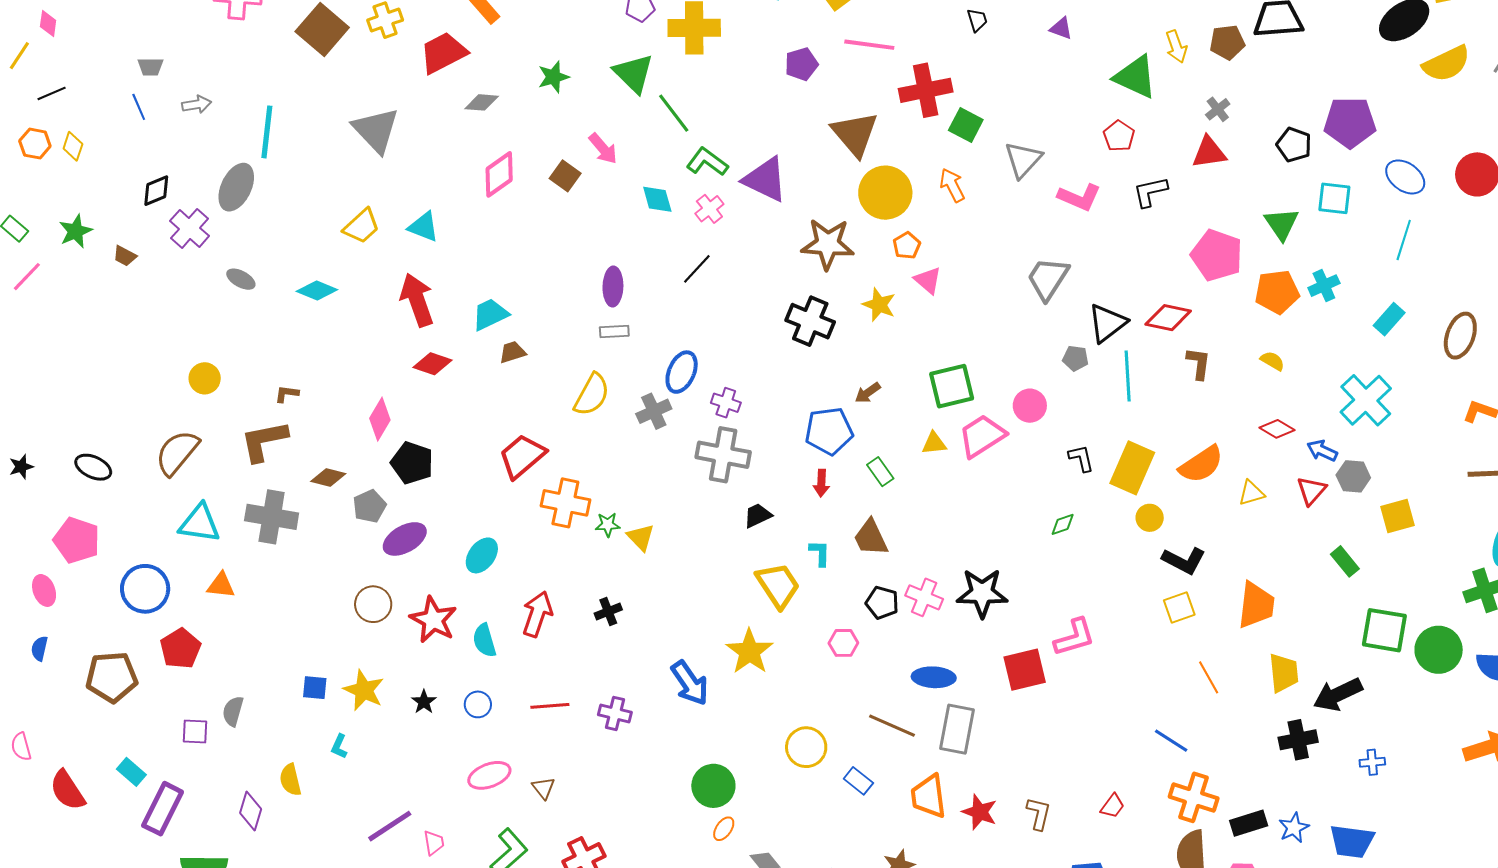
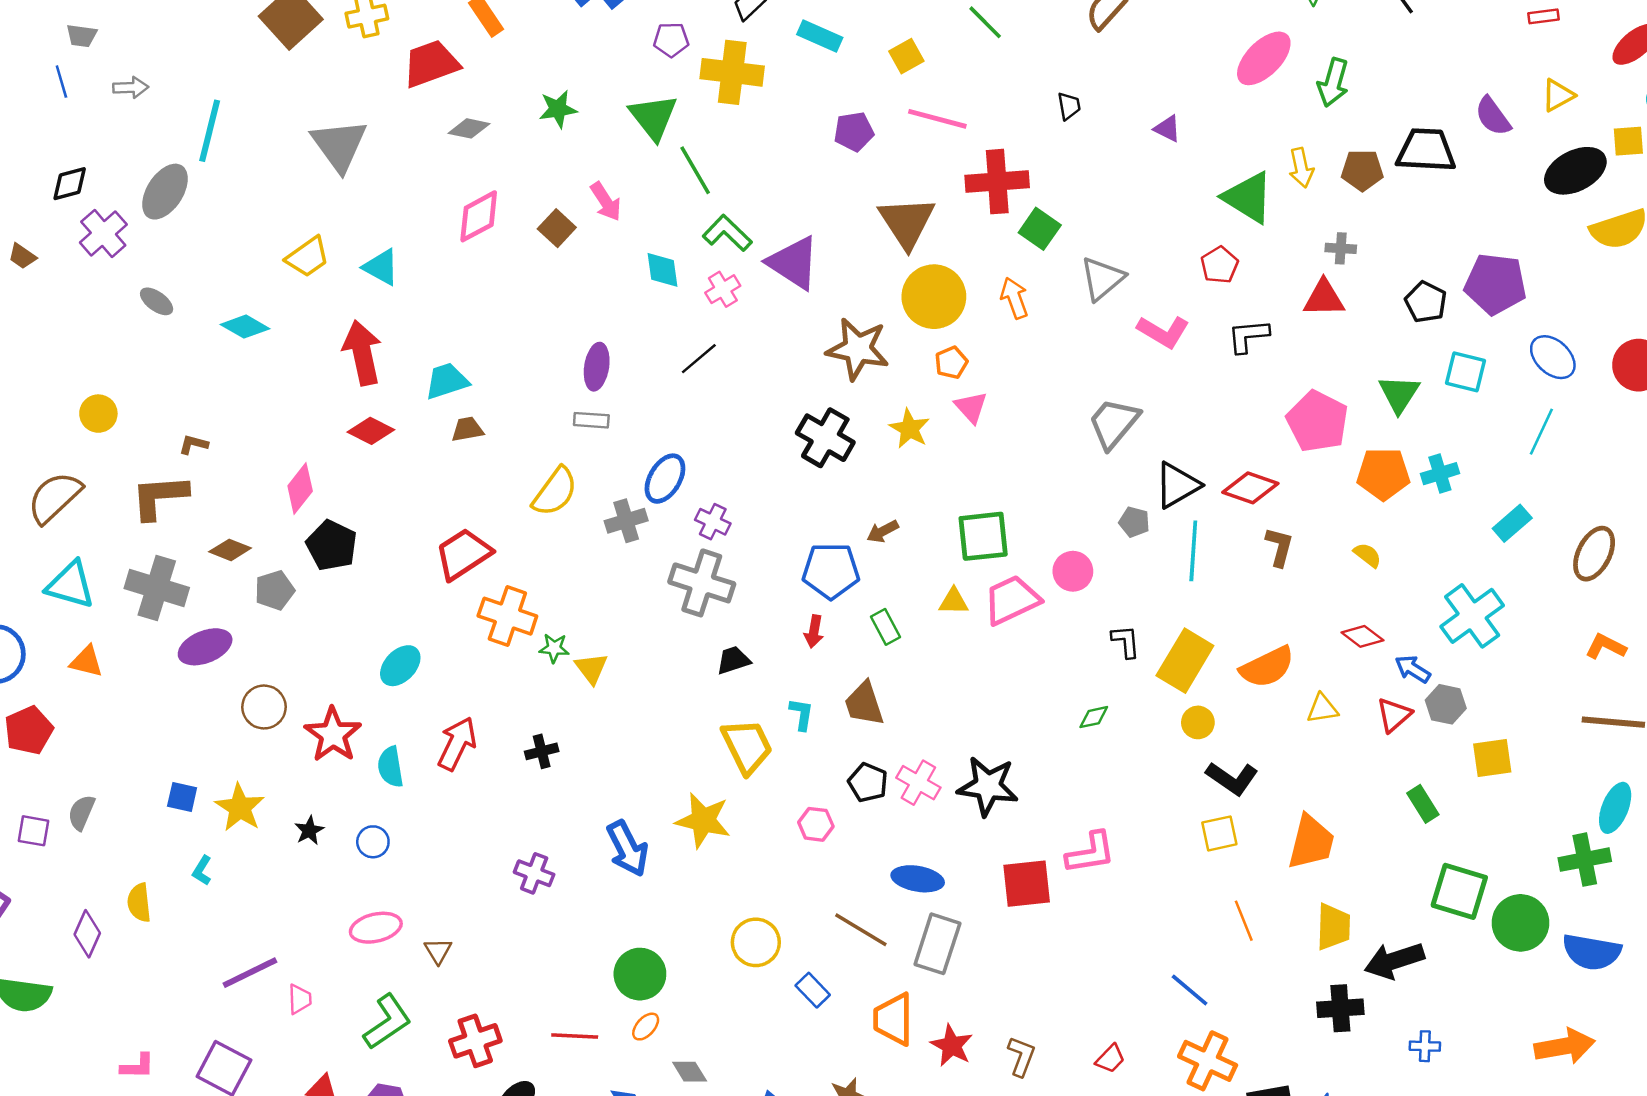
gray cross: (1218, 109) -> (1341, 248), turned 35
purple ellipse: (405, 539) -> (205, 647), moved
yellow star: (750, 652) -> (703, 820), turned -30
red line: (550, 706) -> (575, 1036), moved

